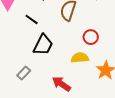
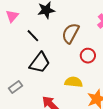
red circle: (91, 37) -> (88, 56), moved

